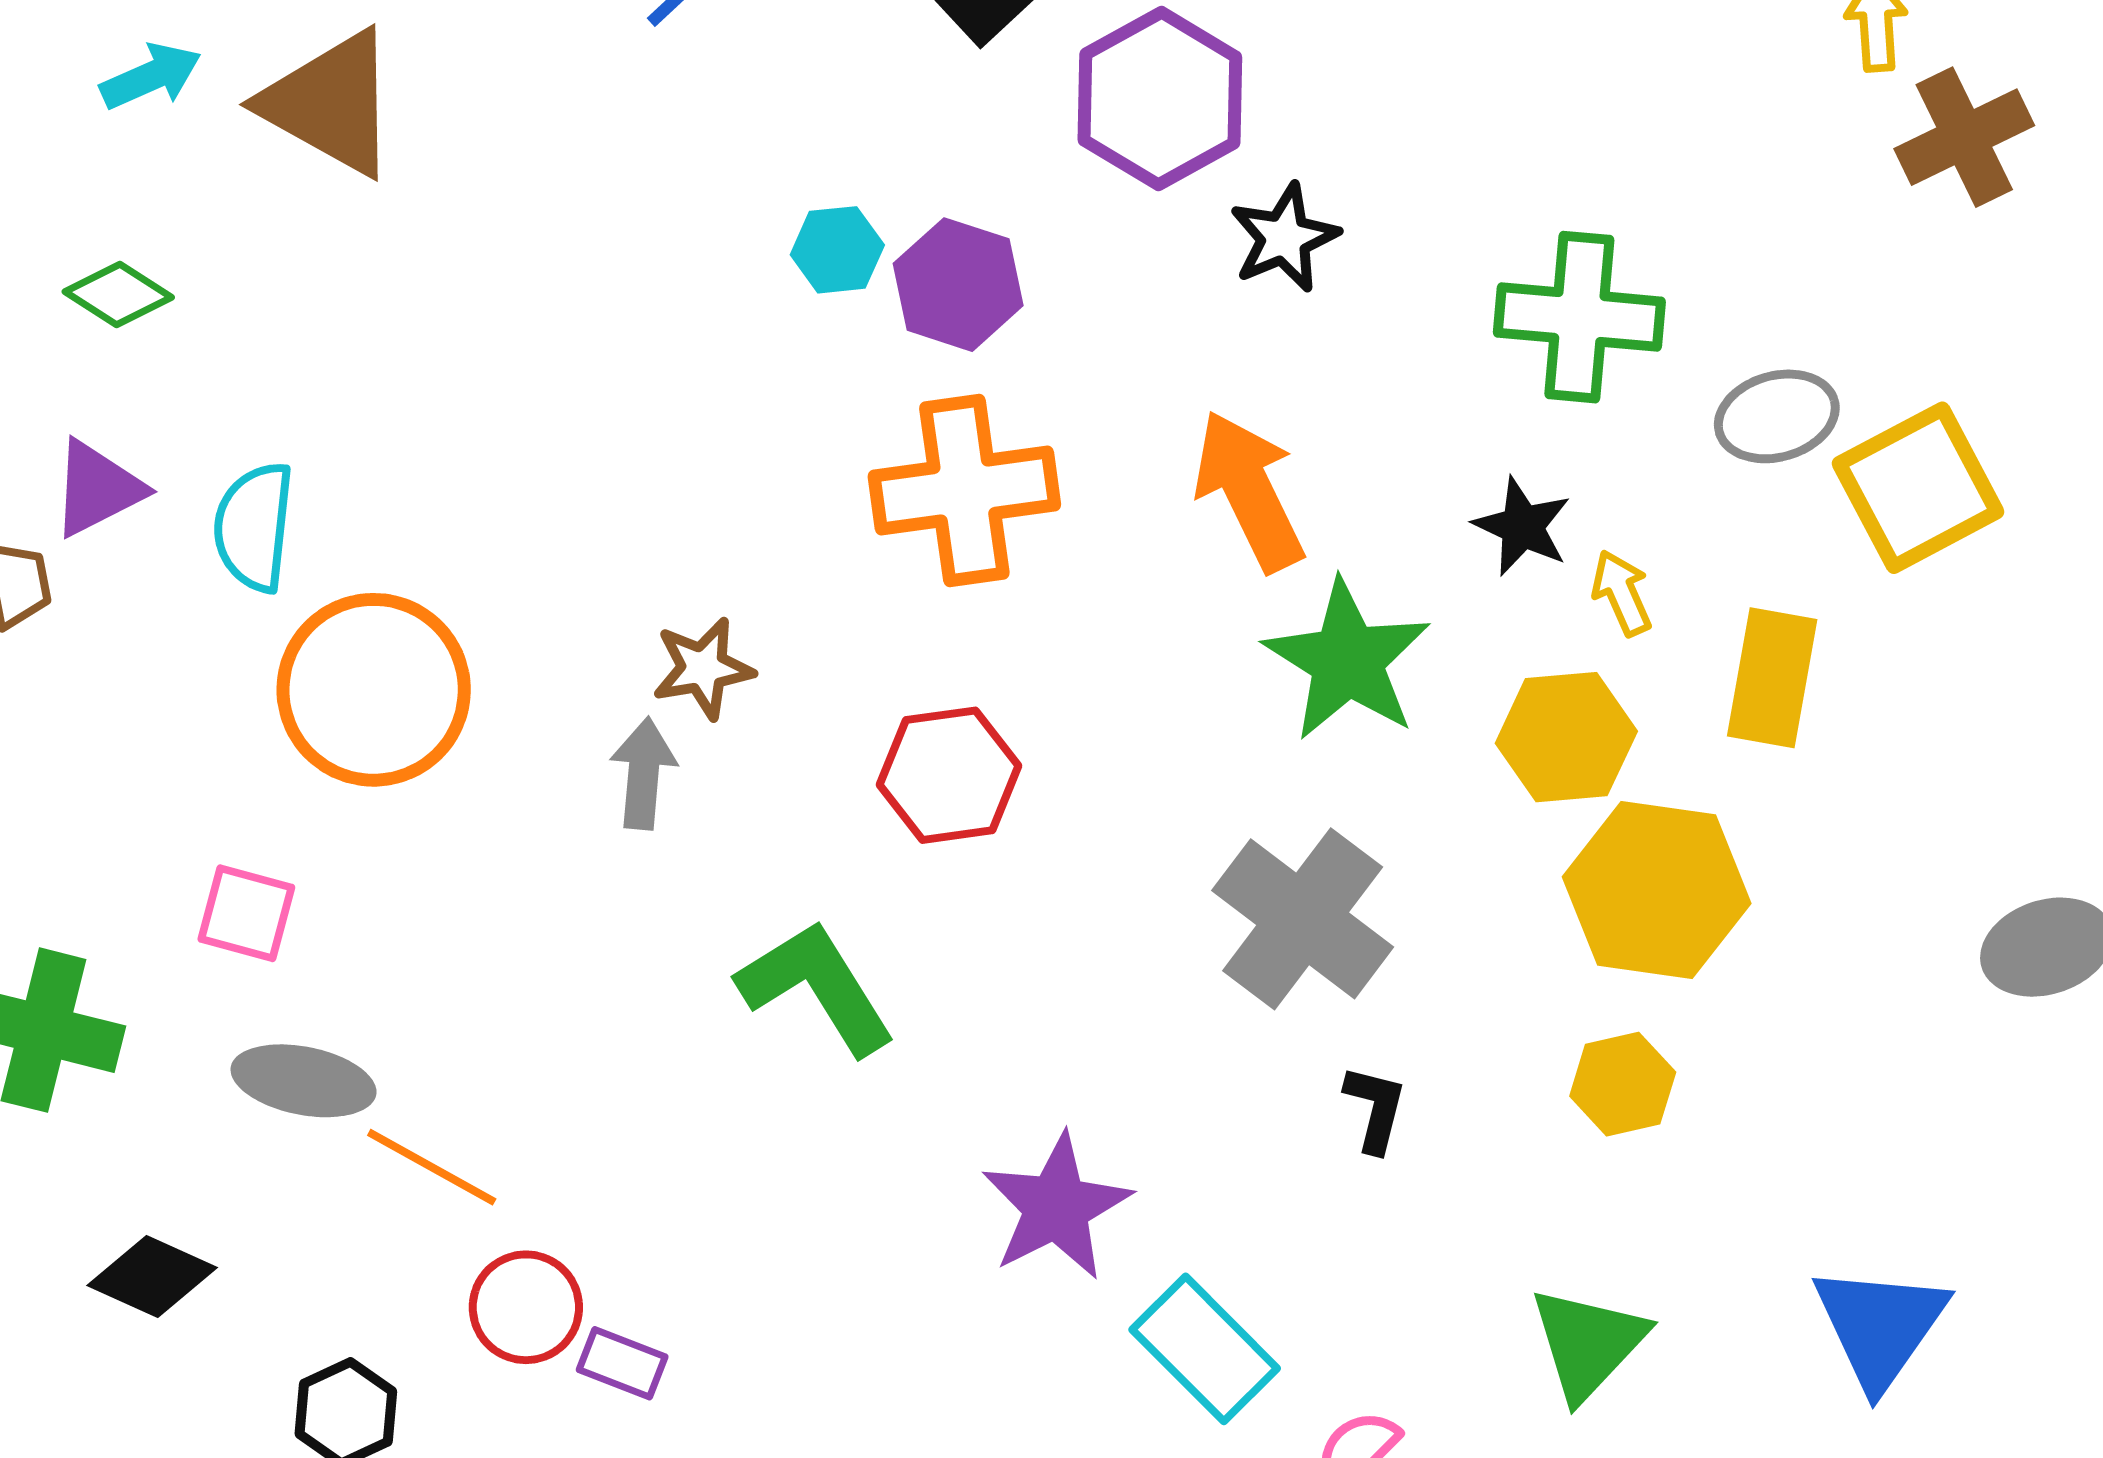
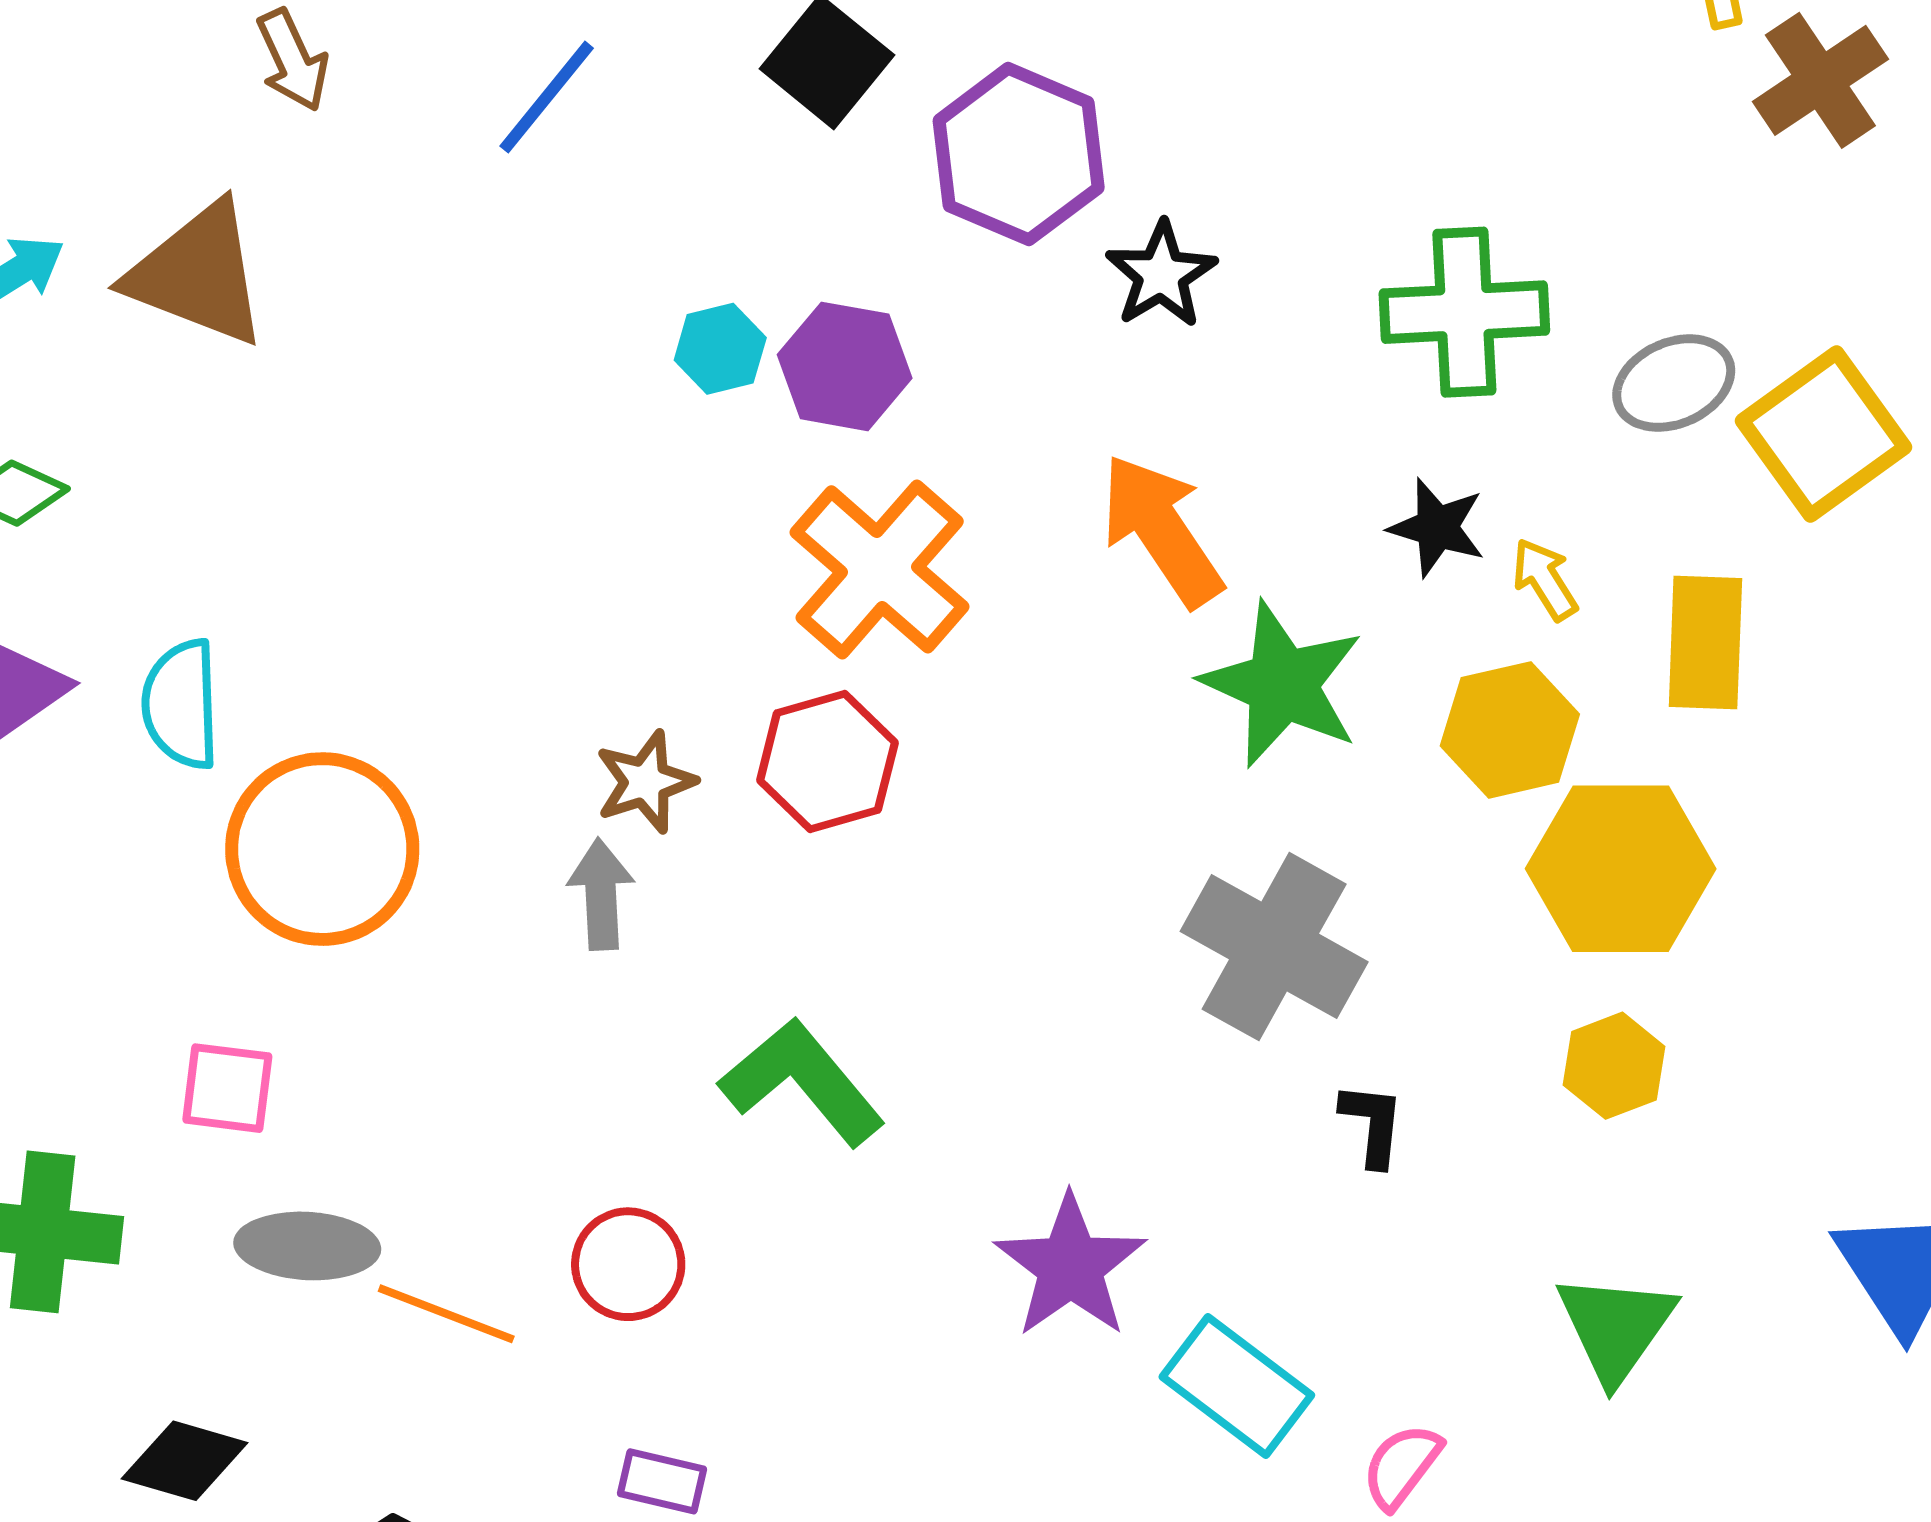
orange cross: (964, 491) -> (880, 569), turned -33
red hexagon: (949, 775) -> (827, 761), moved
red circle: (526, 1307) -> (628, 1264), moved

